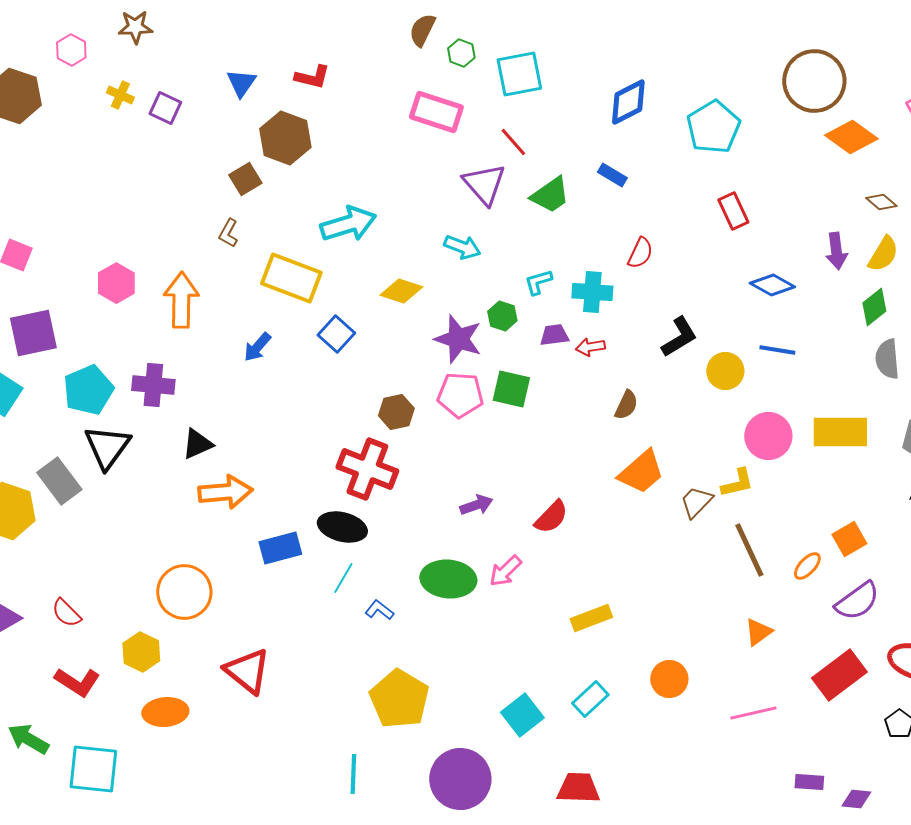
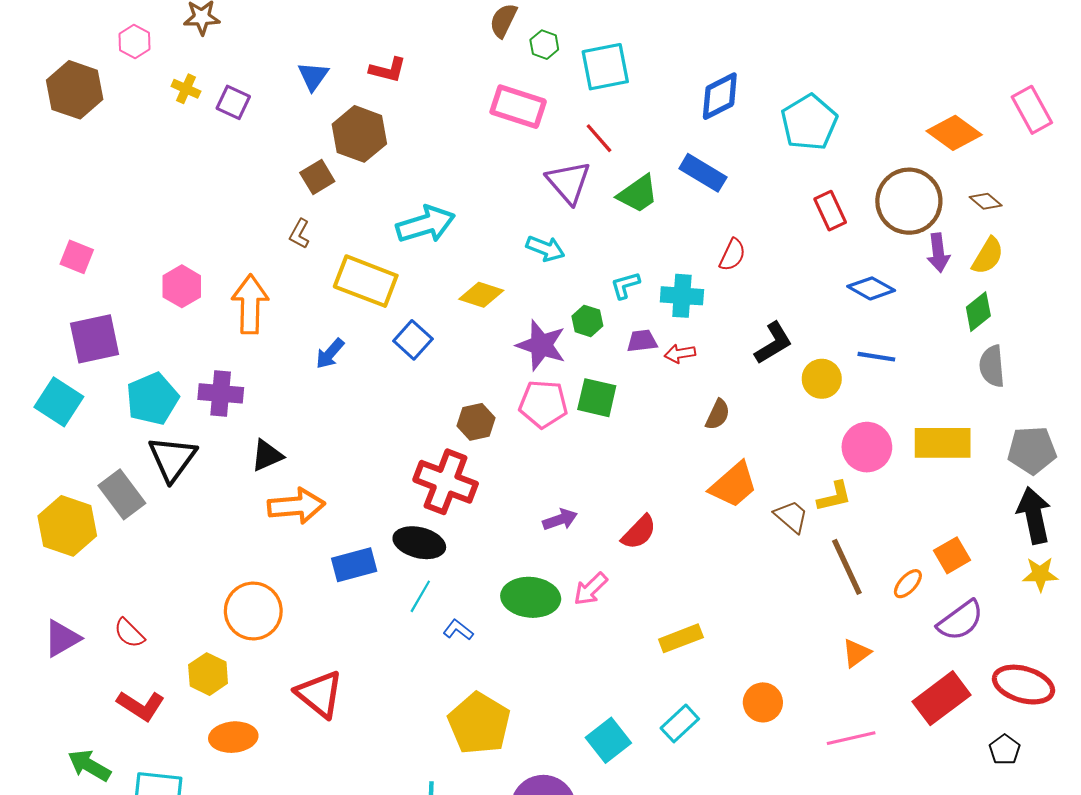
brown circle: (814, 81) -> (909, 201), moved
blue rectangle: (612, 175) -> (703, 173), size x1.5
brown trapezoid: (696, 502) -> (791, 516), turned 87

